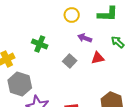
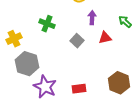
purple arrow: (85, 38) -> (92, 18), turned 72

